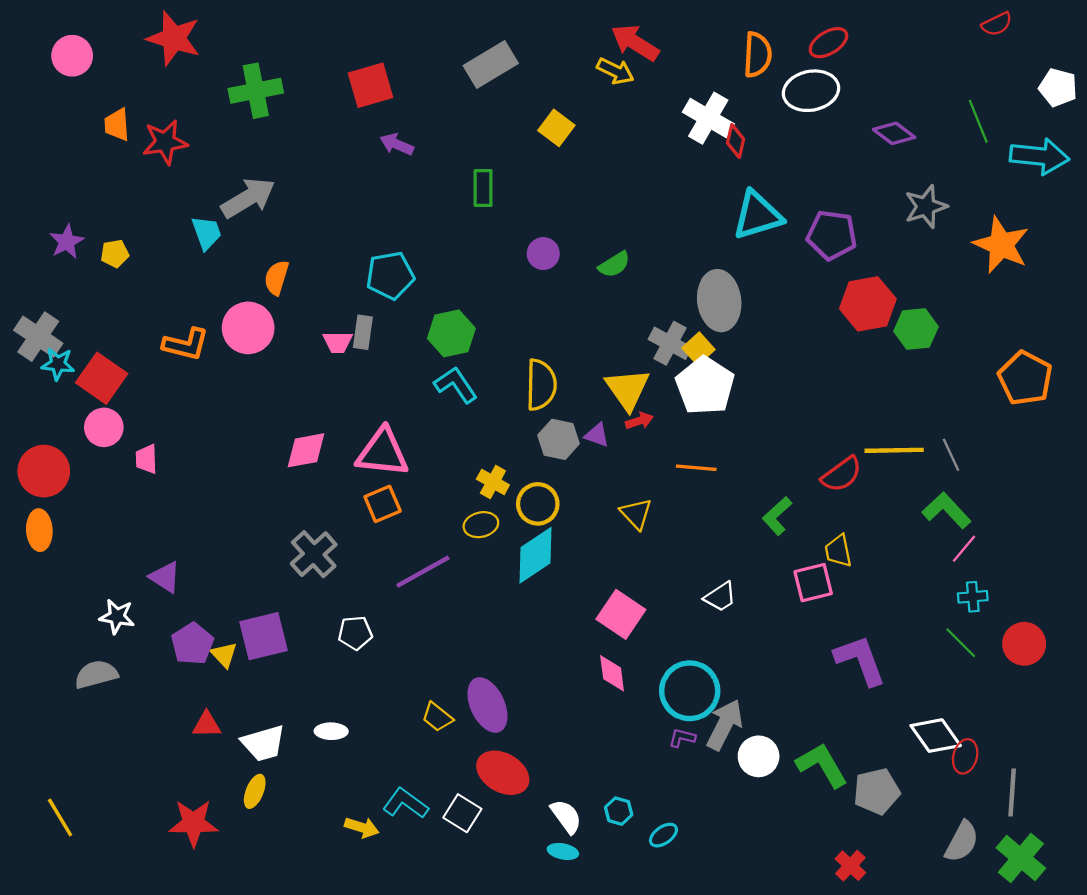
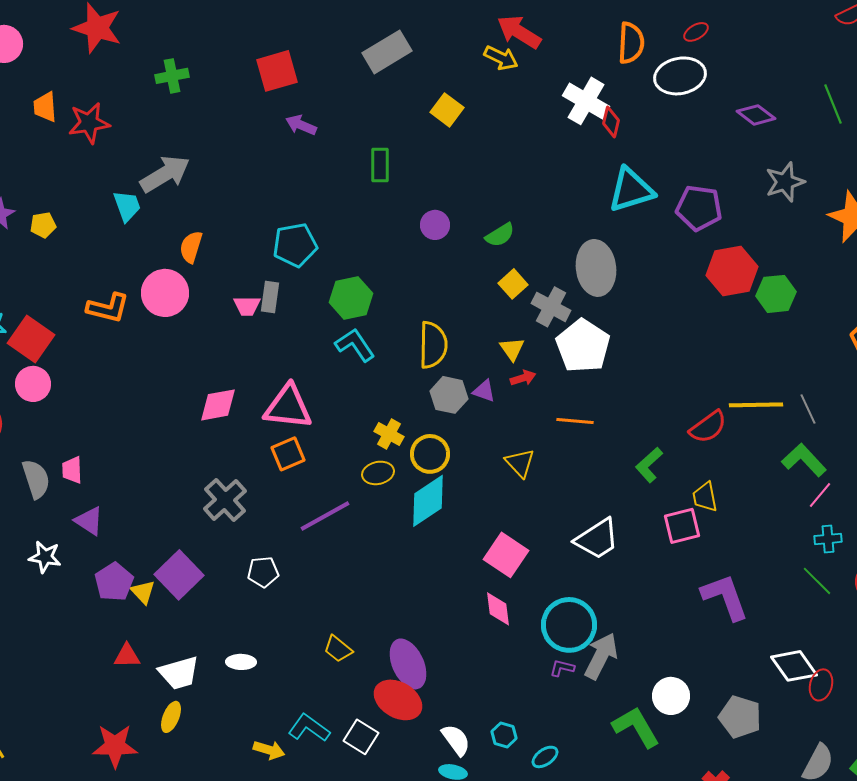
red ellipse: (828, 43) -> (696, 32), size x0.7
green cross: (256, 91) -> (172, 76), size x0.7
yellow square: (698, 349) -> (513, 284), moved
yellow triangle: (627, 389) -> (512, 349), size x0.6
pink trapezoid: (146, 459) -> (72, 470), moved
white trapezoid: (720, 597) -> (597, 539), size x1.5
purple square: (263, 636) -> (179, 575), turned -30
gray semicircle: (96, 674) -> (36, 479), moved, turned 87
purple ellipse: (487, 705) -> (408, 664), moved
white circle: (759, 756) -> (671, 696), moved
green L-shape: (822, 765) -> (636, 727), moved
gray pentagon: (877, 791) -> (740, 717), turned 30

